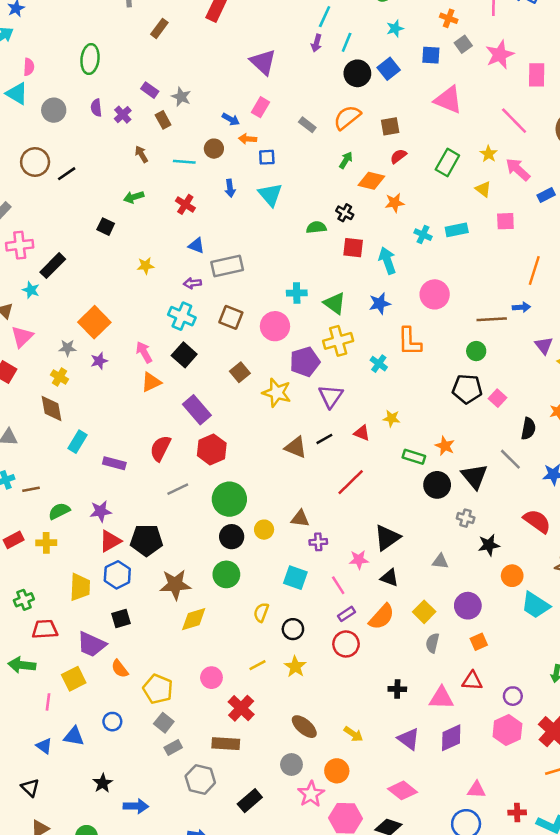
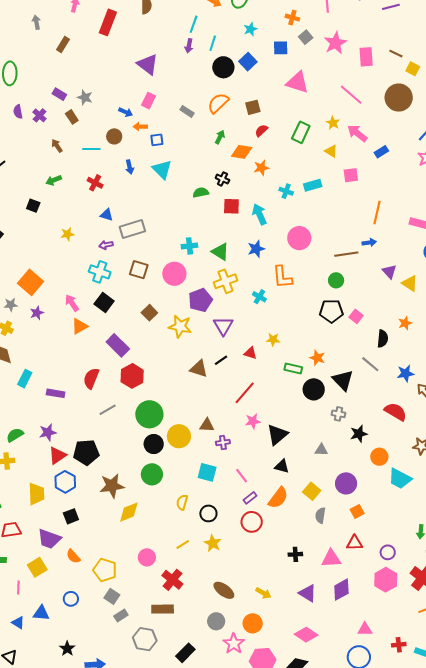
yellow circle: (264, 530) -> (179, 436), size x1.5
pink star: (359, 560) -> (253, 421), moved

